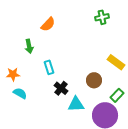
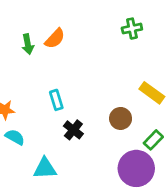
green arrow: (29, 46) -> (28, 44), moved
cyan triangle: (76, 104) -> (45, 168), moved

